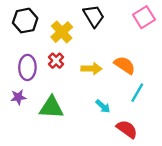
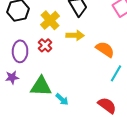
yellow arrow: (91, 69) -> (75, 35), moved
cyan arrow: (103, 106) -> (62, 99), moved

